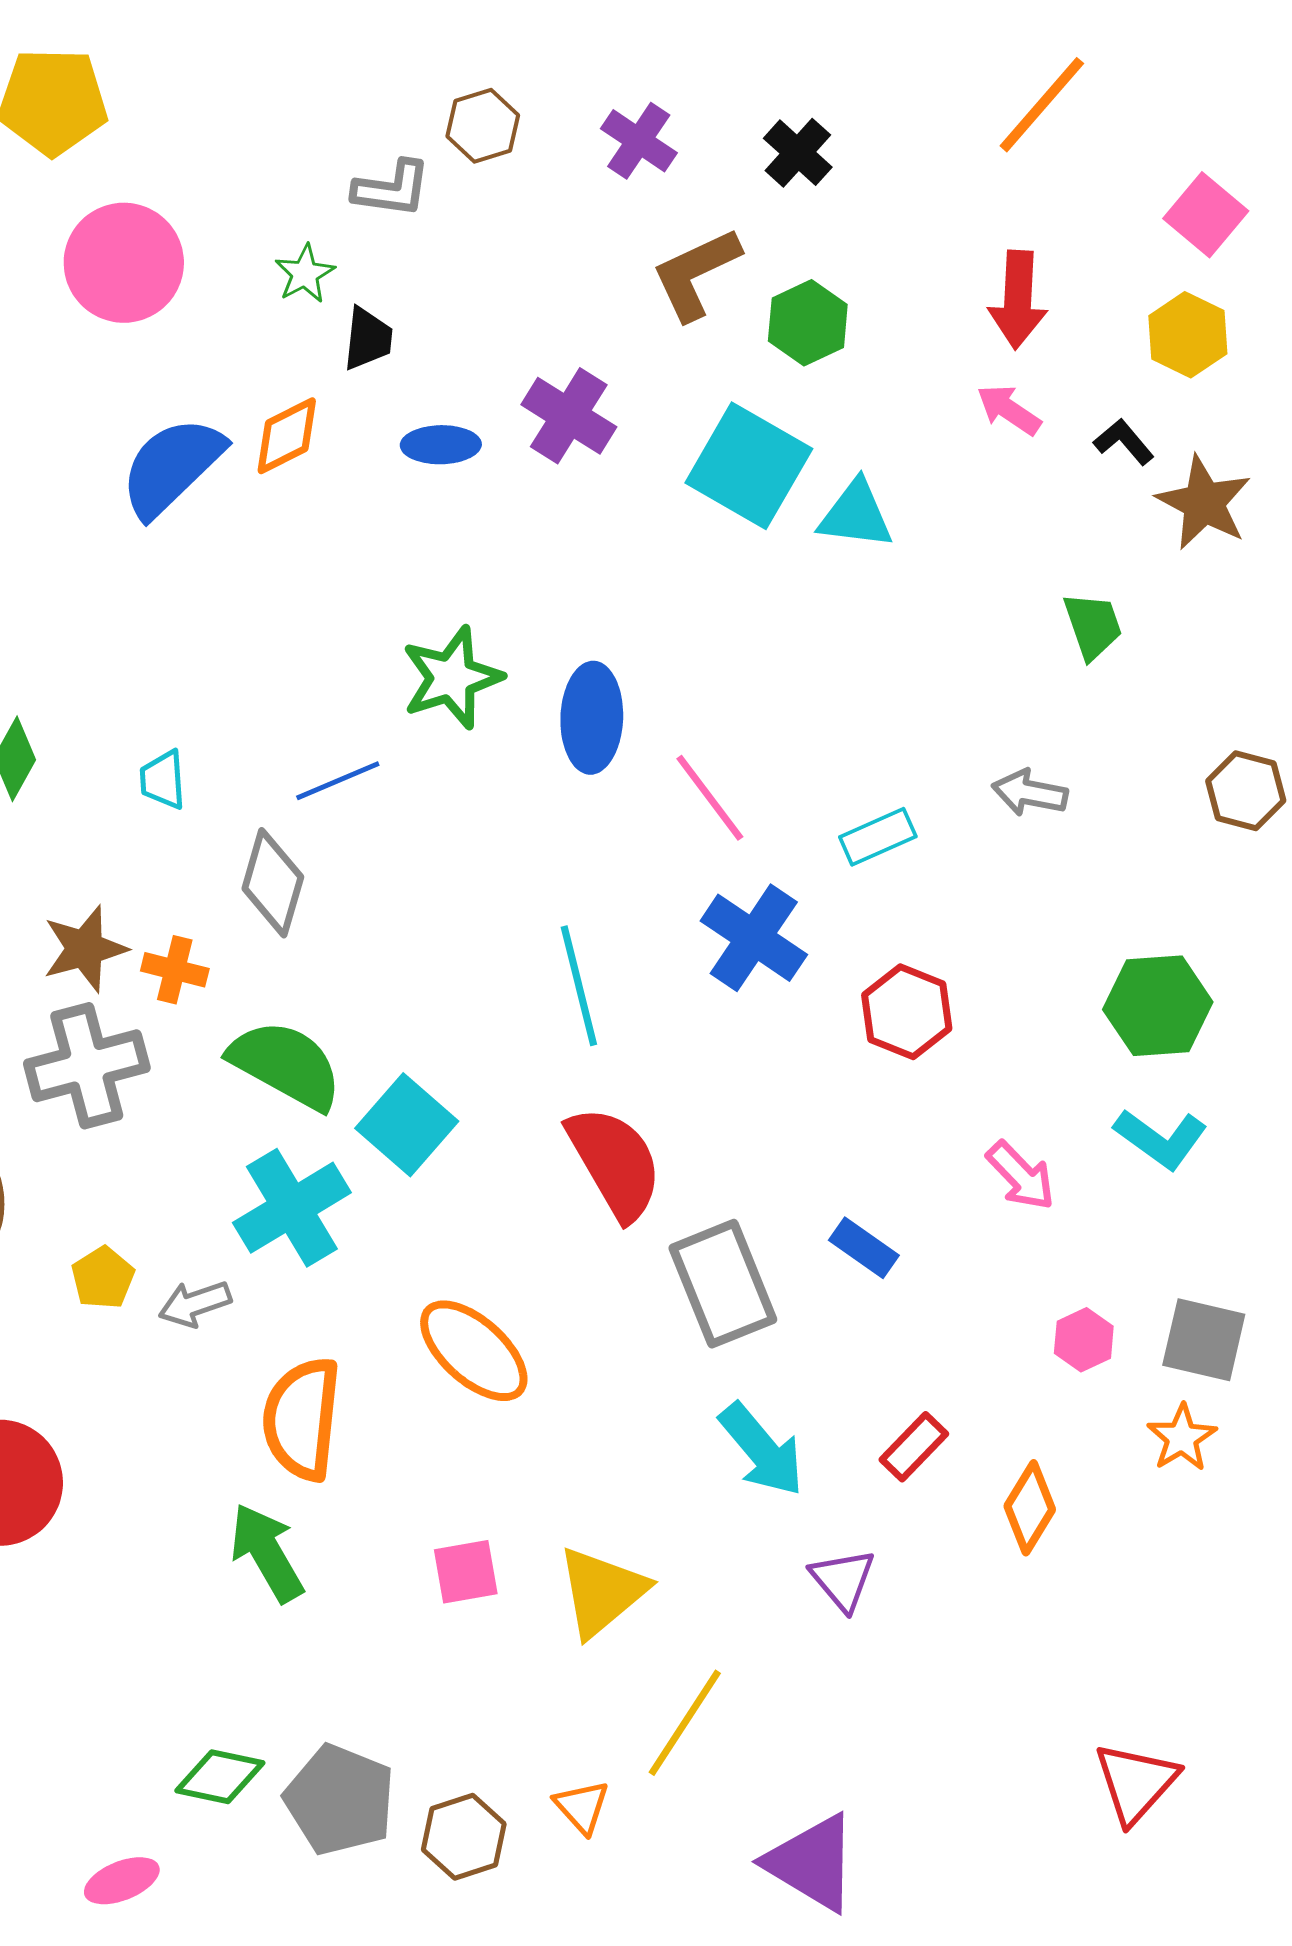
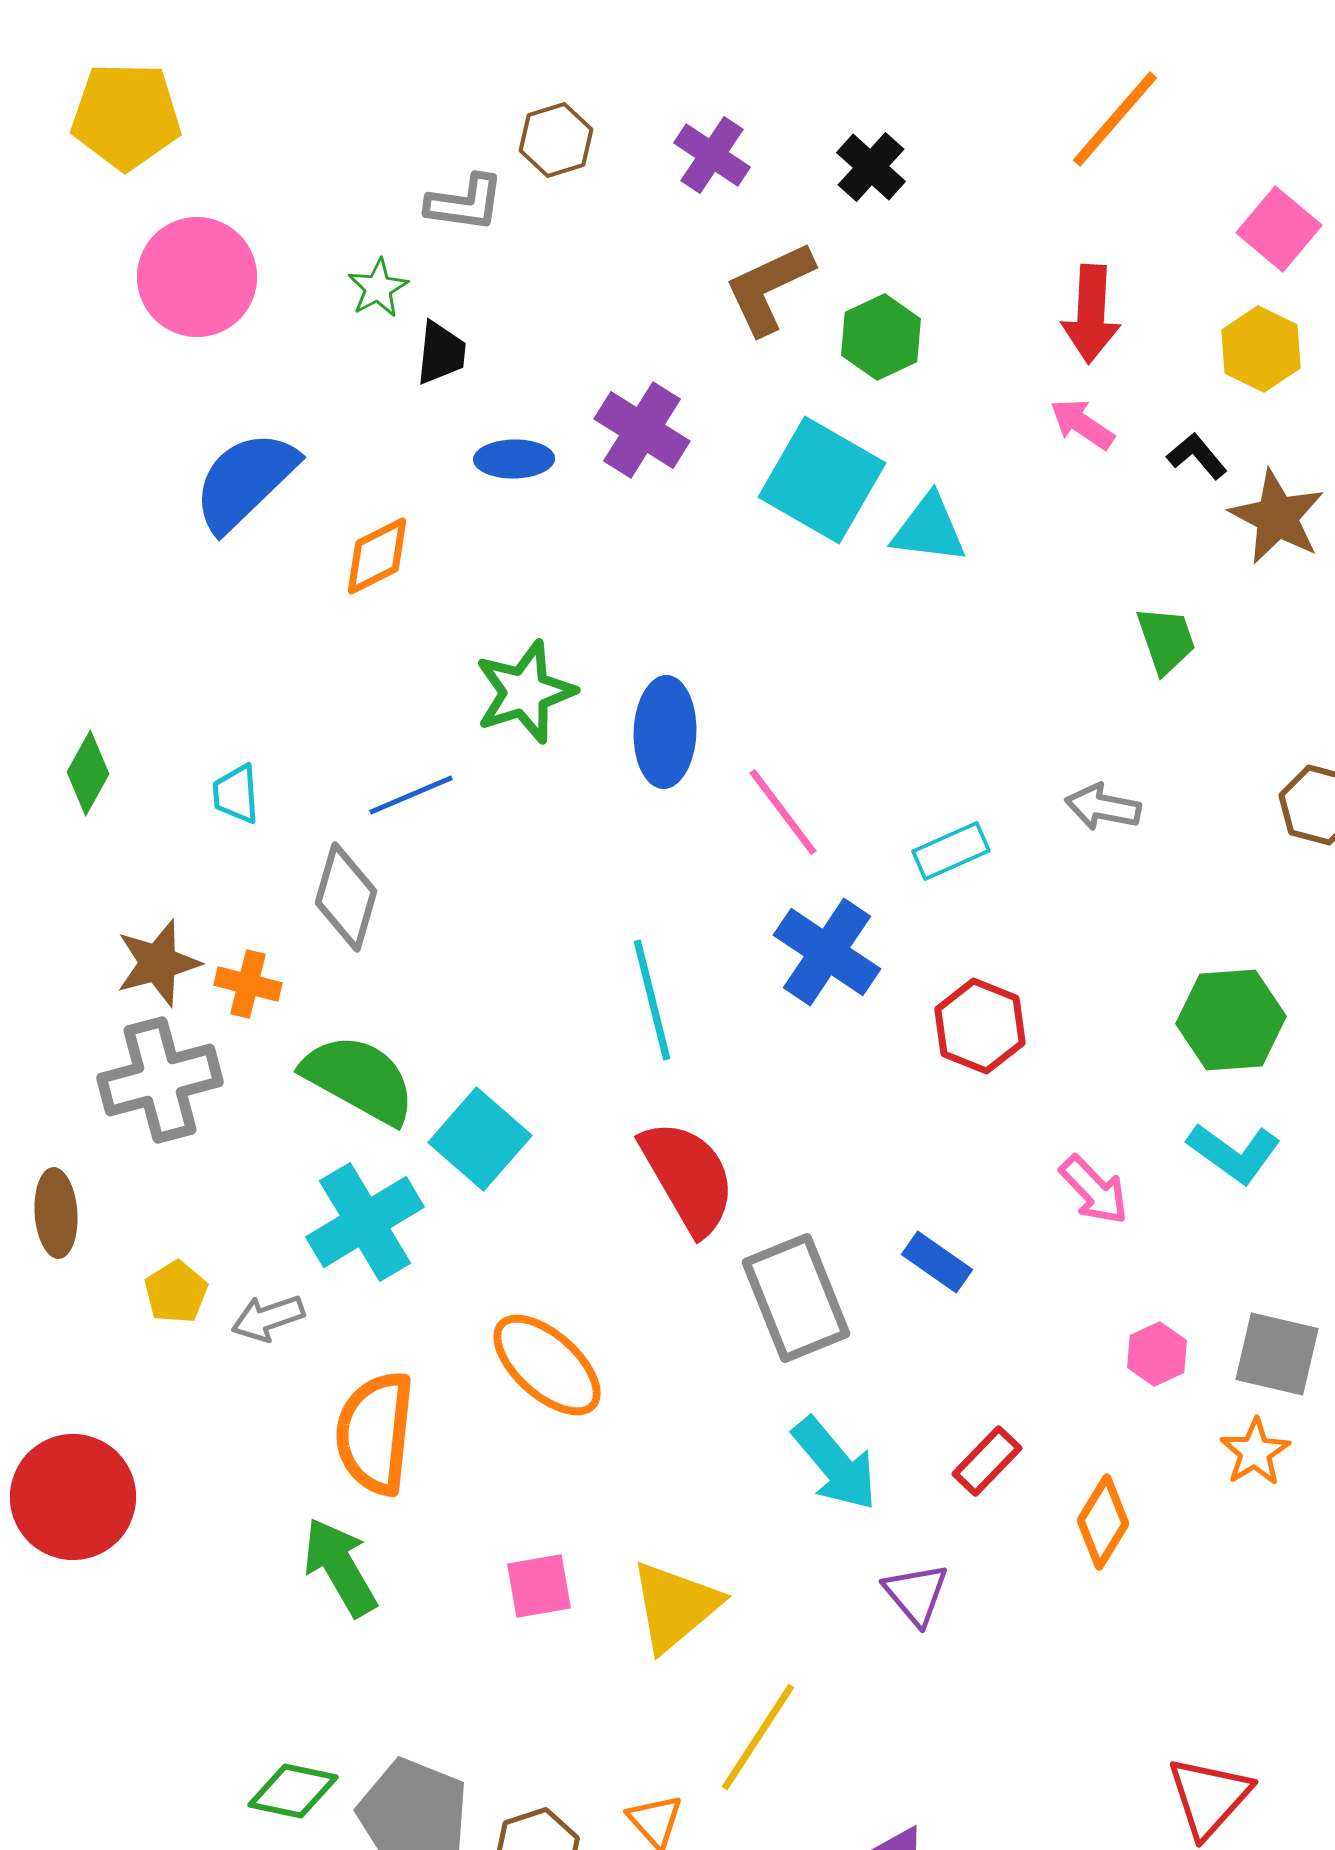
orange diamond: (287, 436) -> (377, 556), moved

